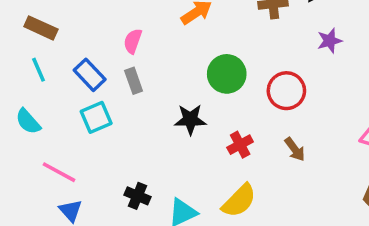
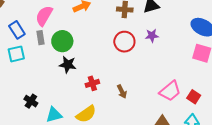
pink semicircle: (133, 41) -> (44, 16), size x1.5
green circle: (227, 74) -> (62, 41), moved
red circle: (286, 91) -> (124, 42), moved

